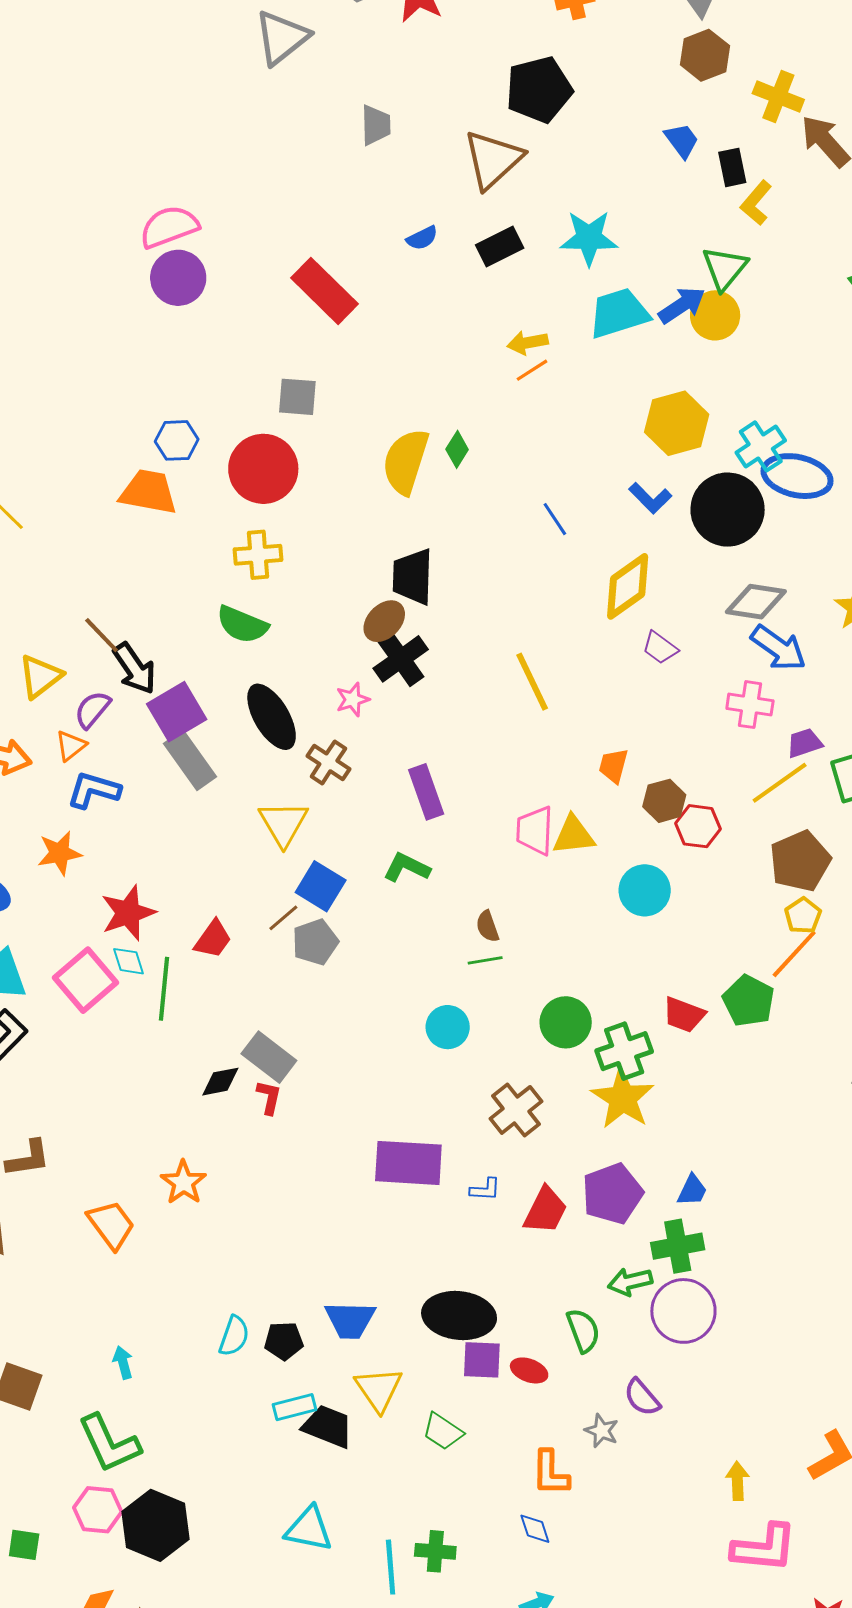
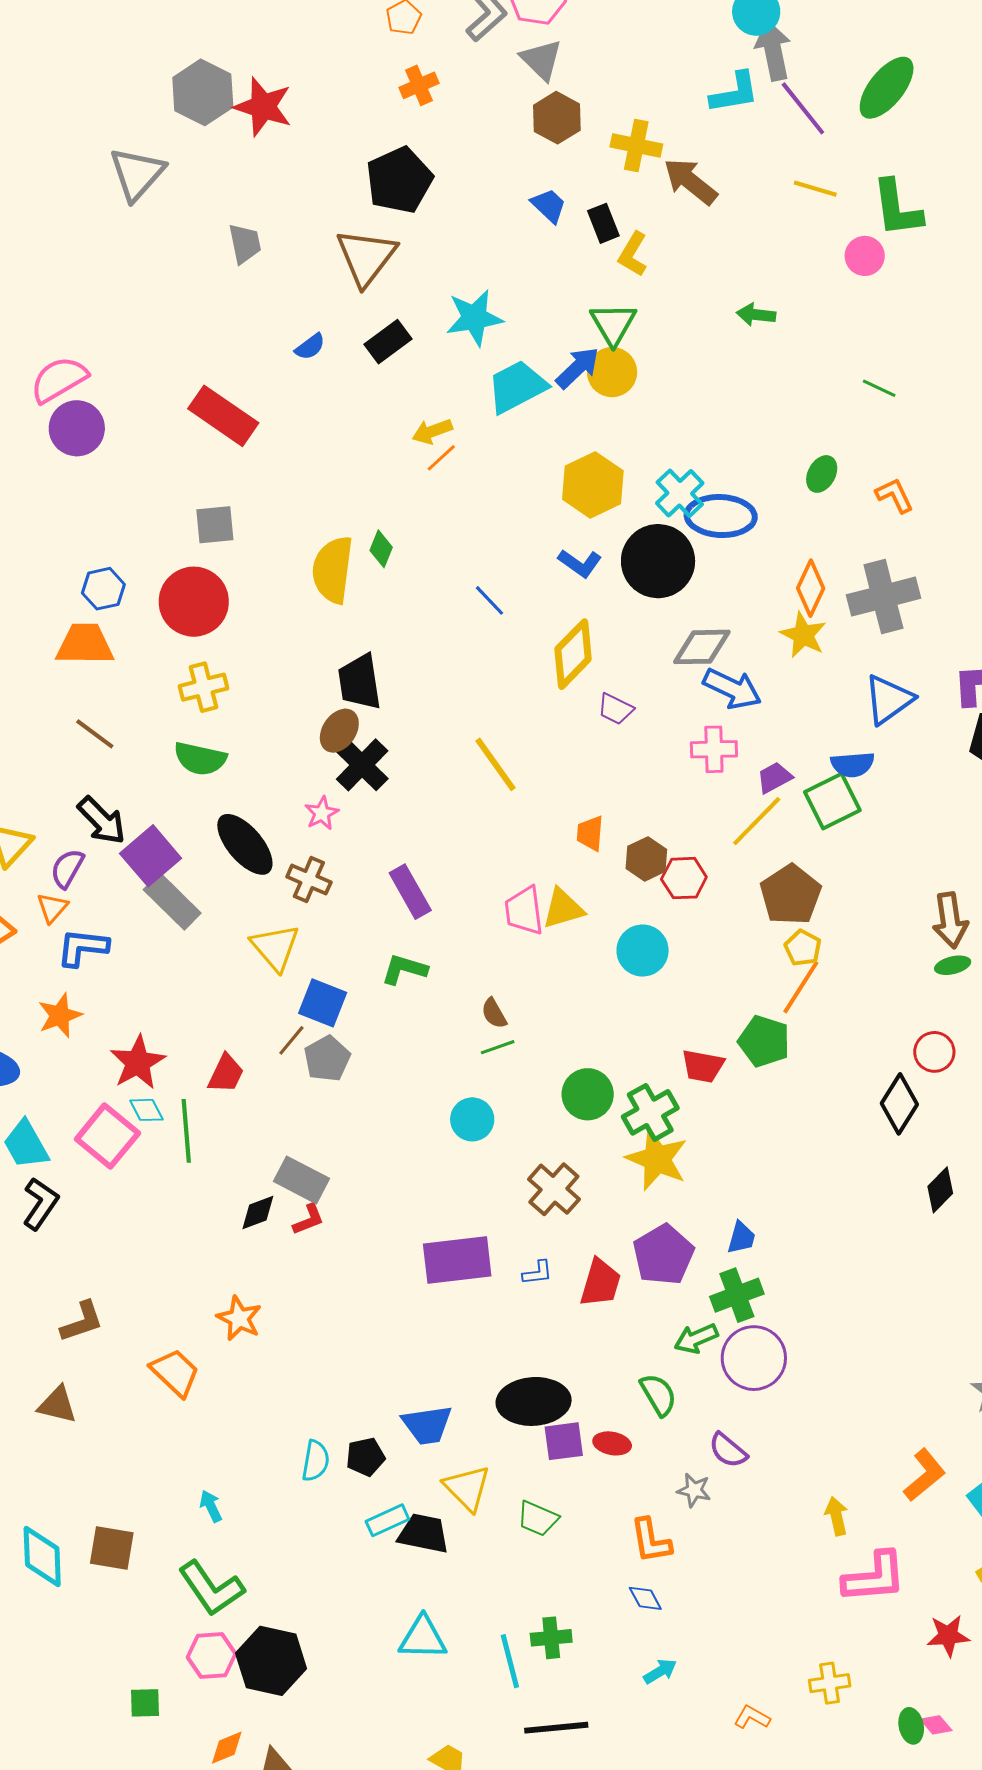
brown line: (102, 635) -> (95, 734), moved
red L-shape: (269, 1097) -> (309, 1220), turned 66

